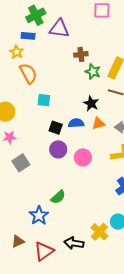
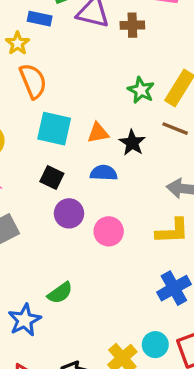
brown cross: (81, 54) -> (132, 25), moved
cyan square: (44, 100) -> (54, 129), size x1.5
orange triangle: (99, 123) -> (98, 133), moved
black square: (56, 128) -> (52, 177), moved

